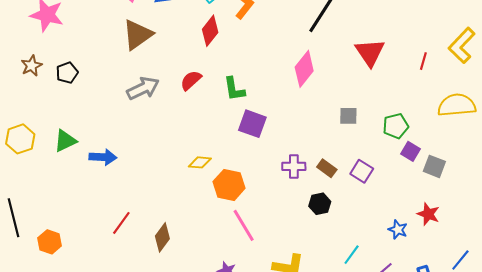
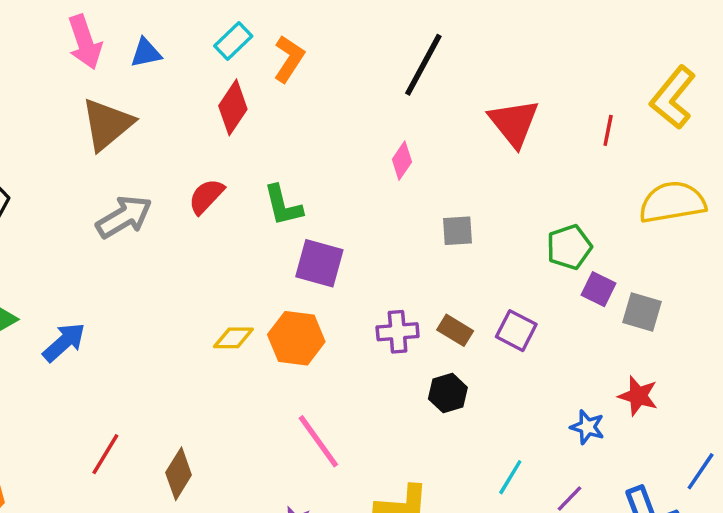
pink diamond: (304, 69) -> (402, 161), size x0.6
gray square: (348, 116) -> (457, 231), moved
blue arrow: (103, 157) -> (64, 342), turned -40
orange hexagon: (229, 185) -> (296, 338), moved

